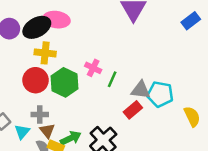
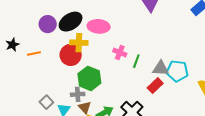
pink ellipse: (56, 20) -> (99, 26), moved
red circle: (36, 80) -> (71, 55), moved
green hexagon: (64, 82) -> (89, 78), moved

